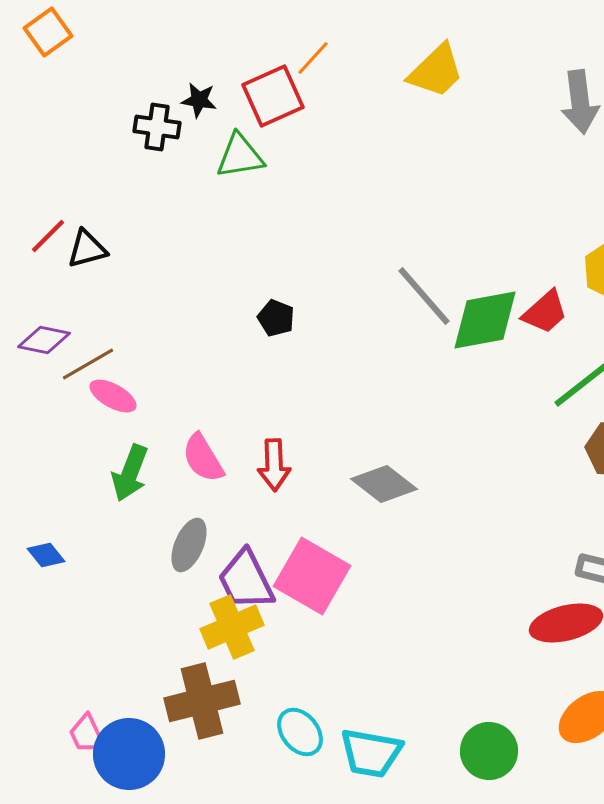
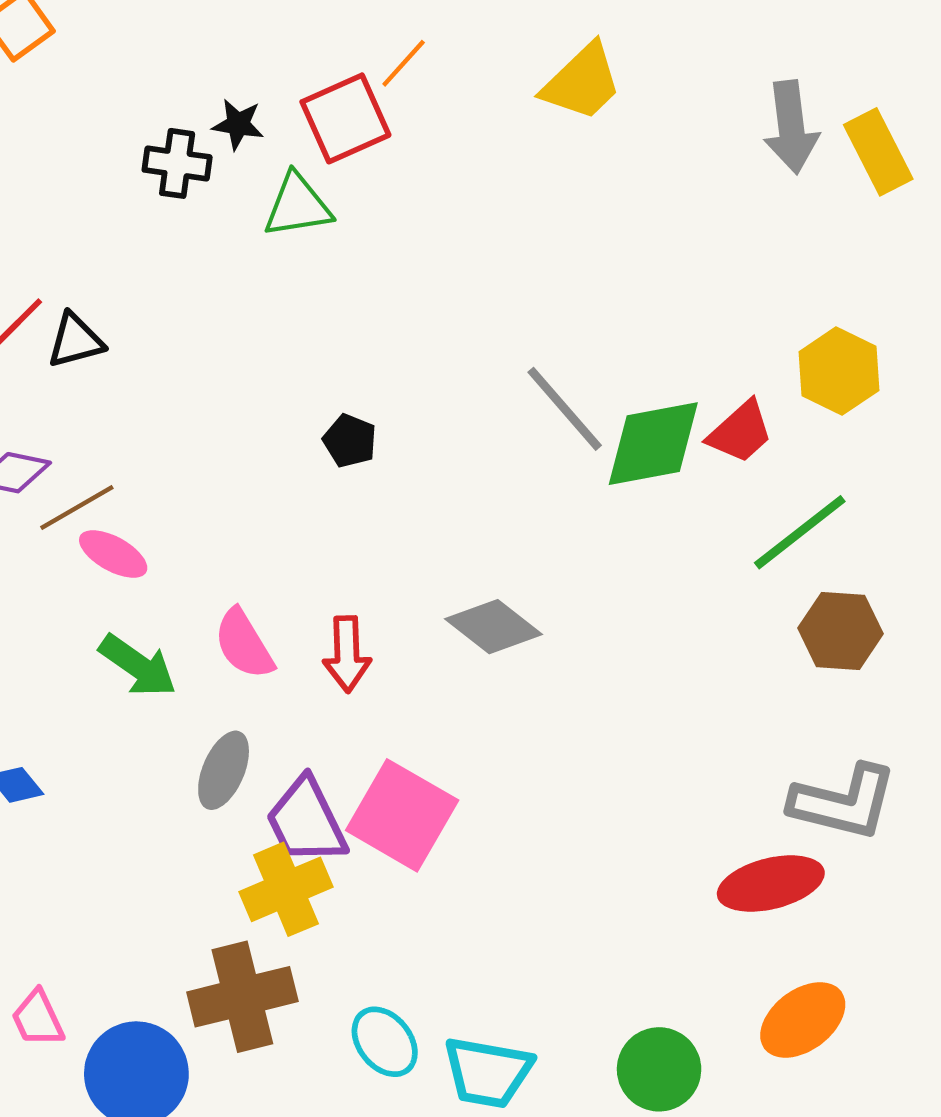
green arrow: (130, 473) -> (138, 666), turned -76
gray diamond: (384, 484) -> (494, 627), moved
pink trapezoid: (87, 734) -> (38, 1019), moved

